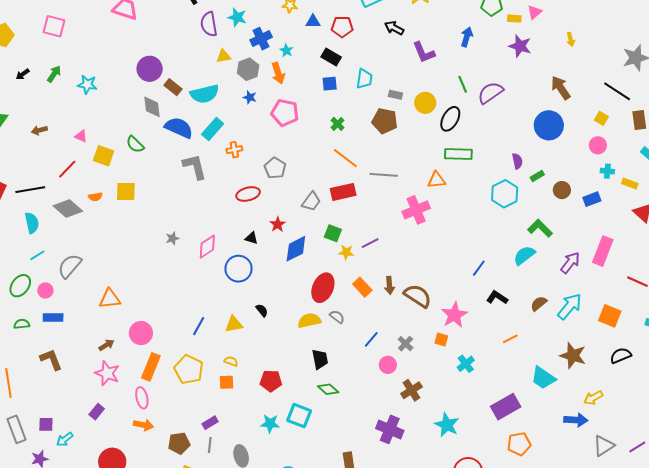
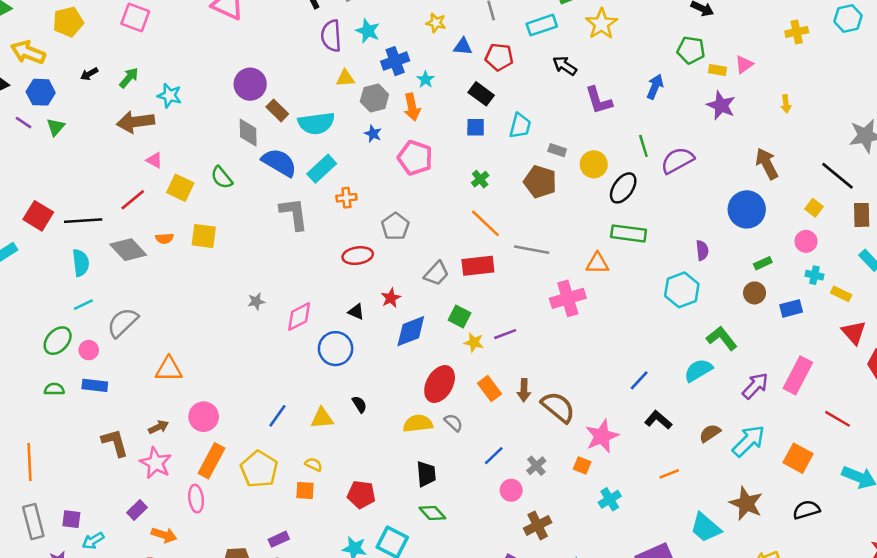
brown arrow: (39, 130) -> (135, 122), moved, size x1.8
green rectangle: (537, 176) -> (763, 263), moved
brown L-shape: (51, 360) -> (115, 443), moved
orange arrow: (143, 425) -> (164, 535), moved

